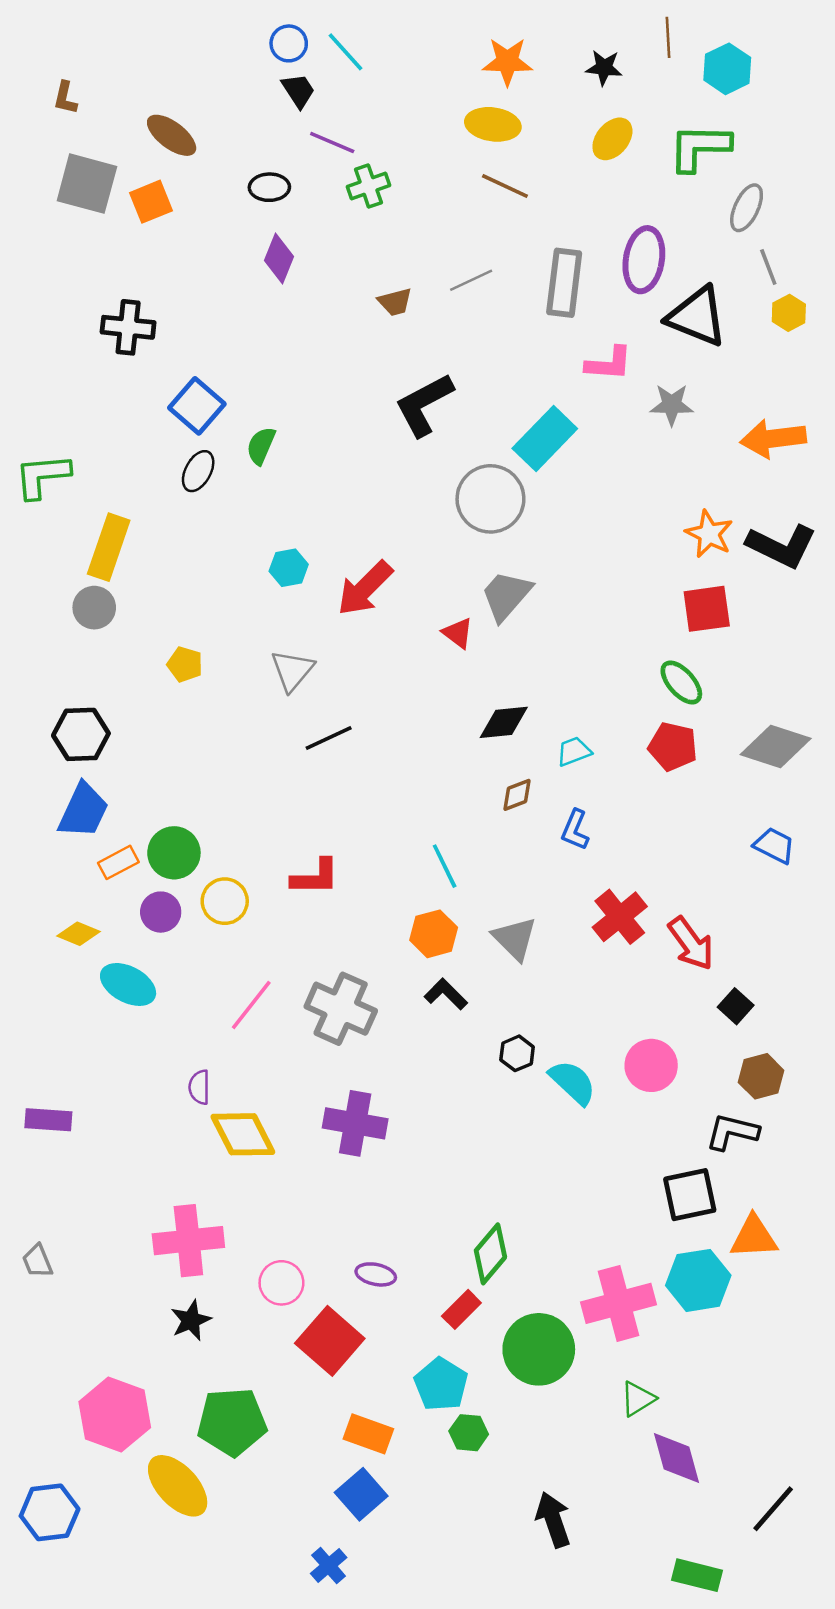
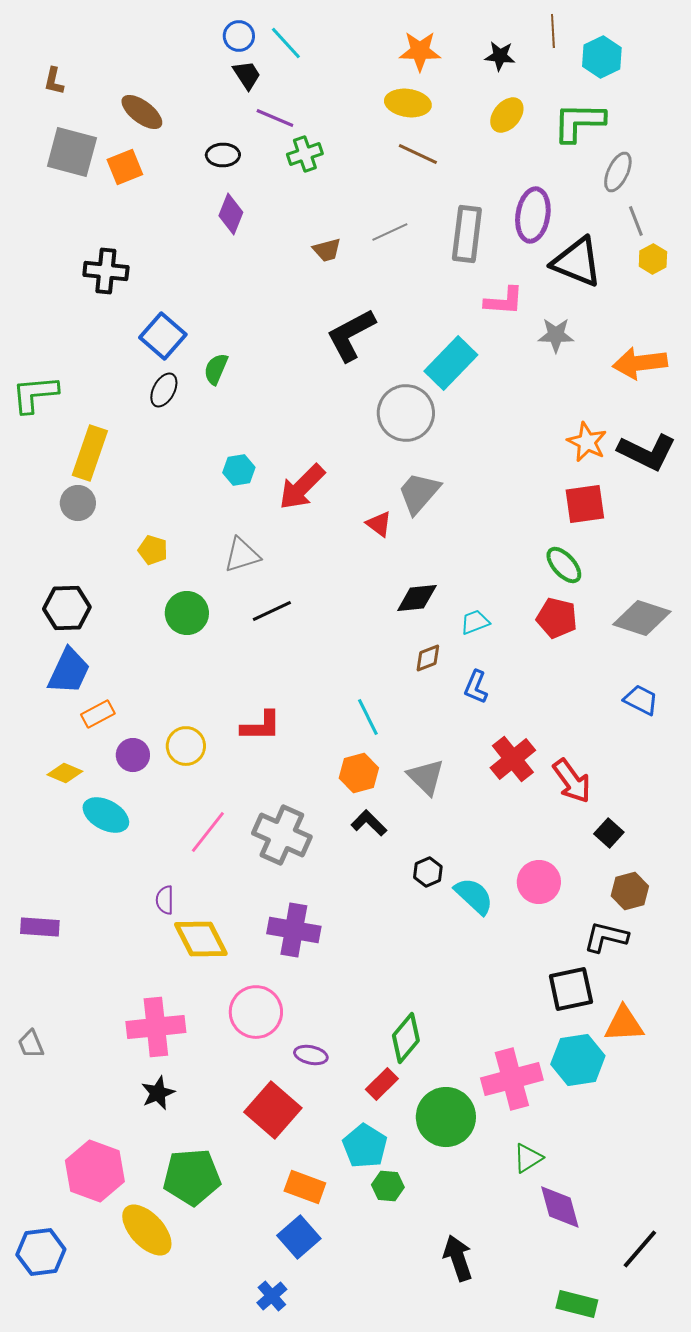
gray triangle: (292, 670) -> (242, 555), turned 33
green circle: (174, 853) -> (187, 613), moved
pink circle: (281, 1283) -> (256, 1012), moved, size x1.4

